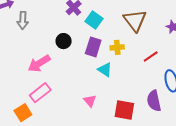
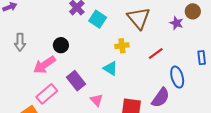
gray arrow: (23, 20) -> (20, 42), moved
black circle: (64, 41) -> (61, 45), moved
purple rectangle: (93, 47) -> (76, 81), moved, turned -54
purple semicircle: (154, 101) -> (161, 98), turned -130

